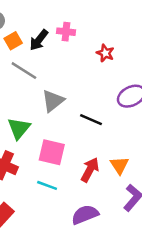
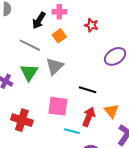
orange square: (13, 41) -> (59, 36), moved
black line: (91, 120) -> (88, 90), moved
green triangle: (19, 128) -> (29, 72), moved
cyan line: (47, 185) -> (72, 131), moved

